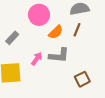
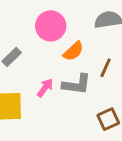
brown line: (77, 30) -> (106, 68), moved

